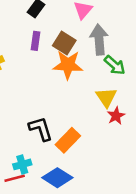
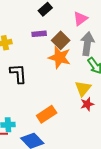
purple rectangle: (36, 41) -> (39, 34), turned 64
black L-shape: (41, 129) -> (18, 74), moved

